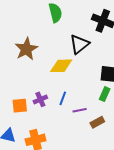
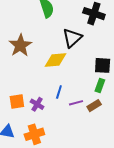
purple cross: (40, 99) -> (37, 104), moved, turned -32
brown rectangle: (97, 122) -> (94, 106), moved

